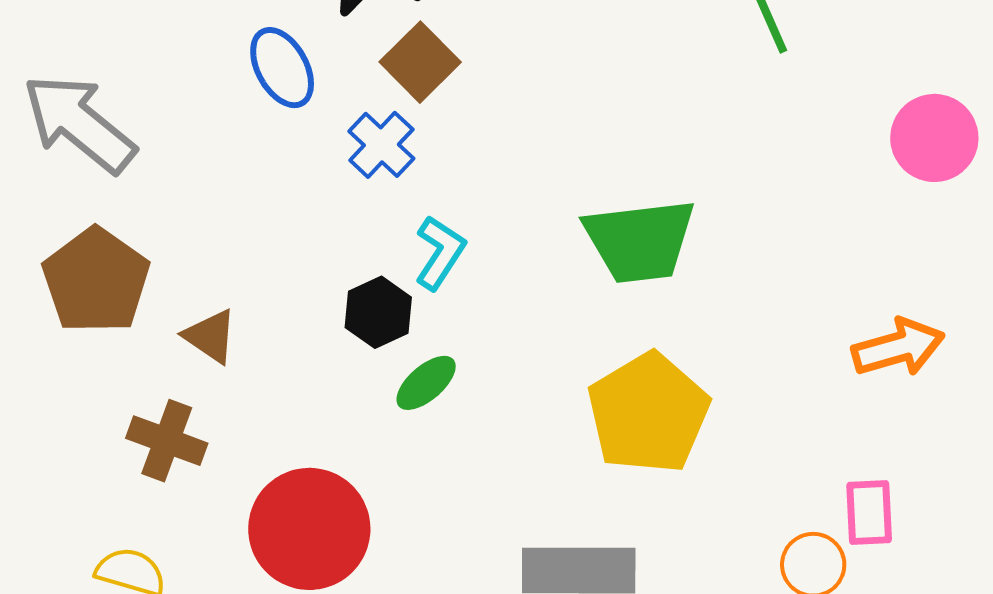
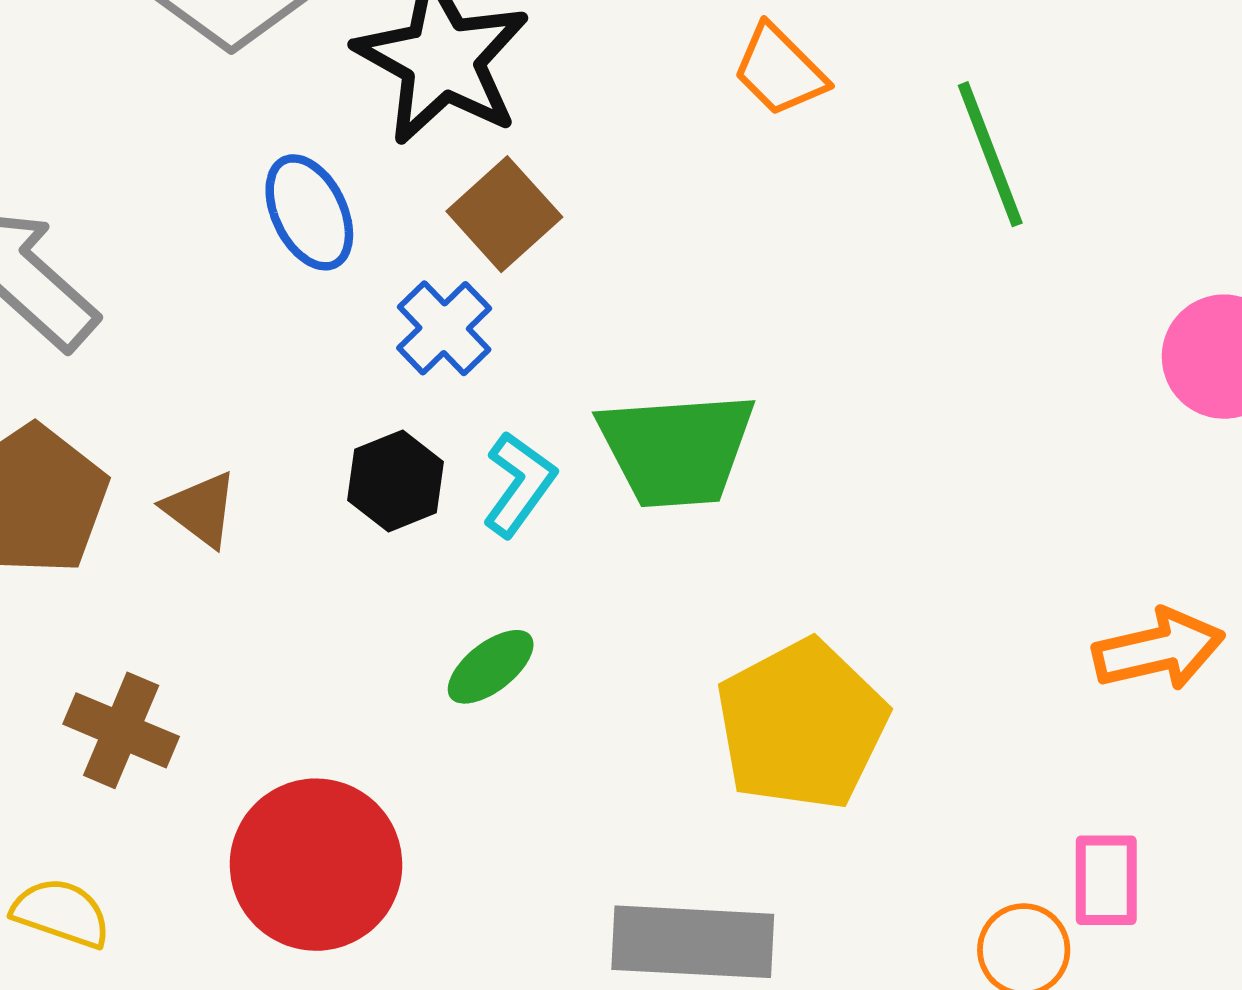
green trapezoid: (640, 241) -> (677, 449), moved
black hexagon: (378, 312) -> (396, 481), moved
brown triangle: (210, 336) -> (201, 509), moved

